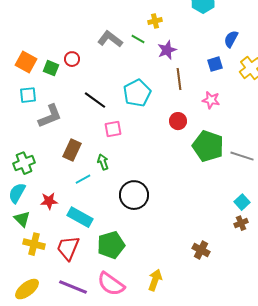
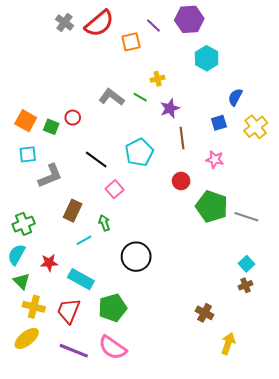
pink square: (113, 129) -> (115, 189), turned -30
yellow arrow: (155, 280) -> (228, 344), moved
yellow ellipse: (27, 289) -> (27, 338), moved

